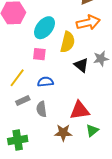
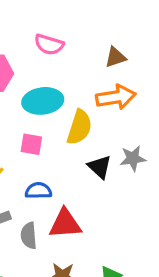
cyan ellipse: (45, 28) -> (43, 101), turned 40
red triangle: (80, 110) -> (65, 224), moved

